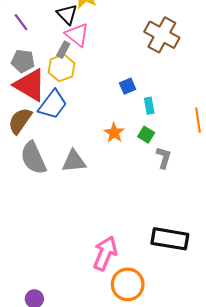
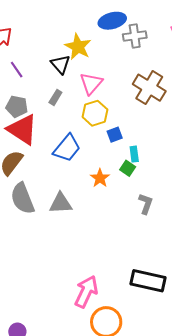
pink triangle: (77, 35) -> (91, 83), moved, turned 30
yellow hexagon: (62, 68) -> (95, 113), moved
blue trapezoid: (53, 105) -> (67, 148), moved
green square: (146, 135) -> (128, 168), moved

